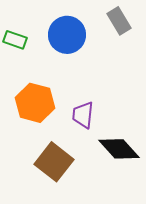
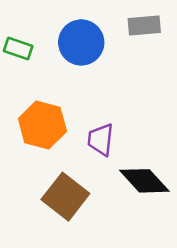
gray rectangle: (119, 21) -> (144, 25), turned -64

